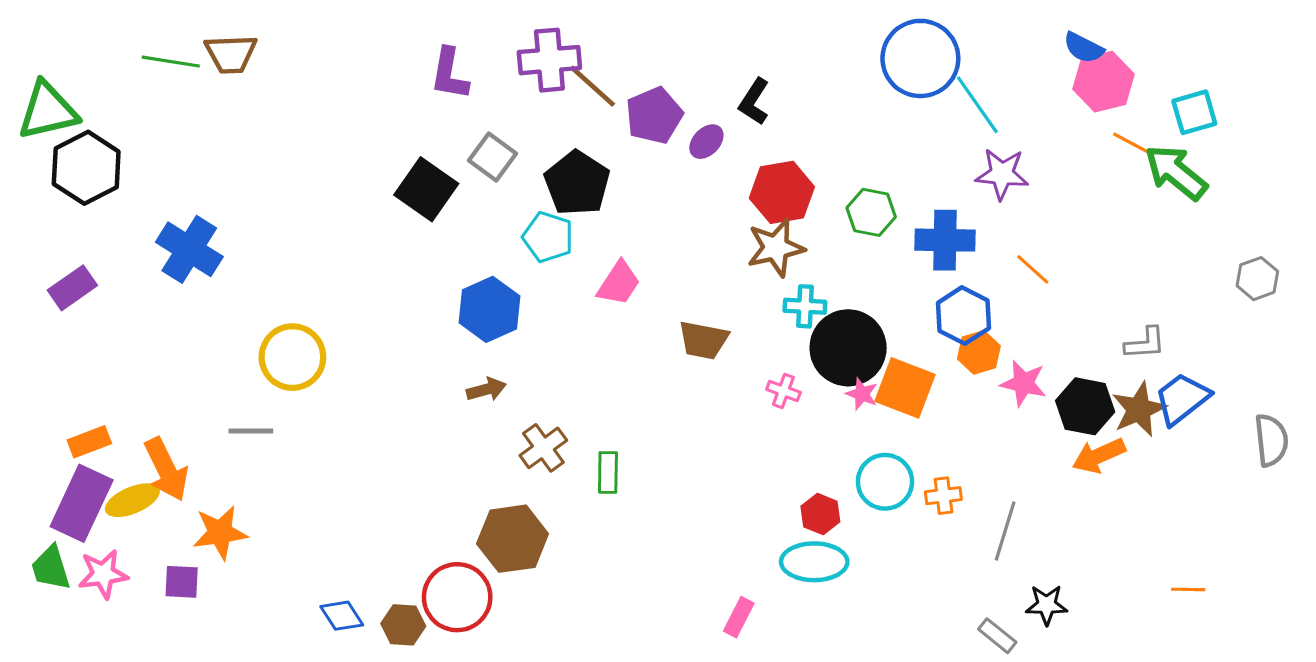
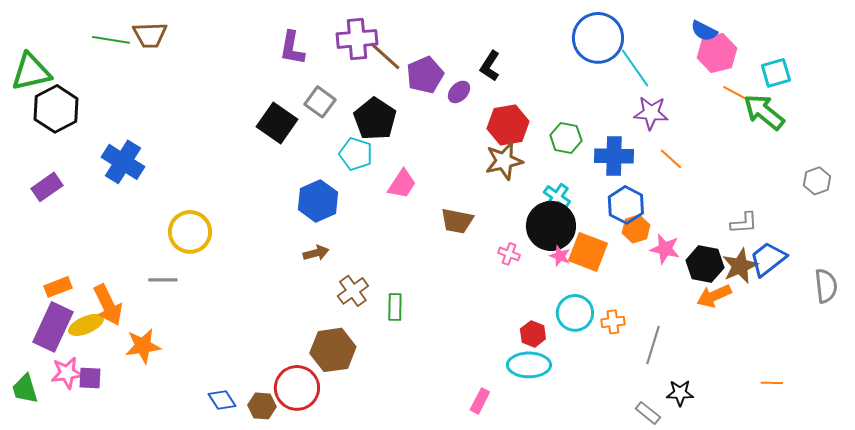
orange line: (1033, 269) -> (671, 159), moved
cyan cross: (805, 306) -> (557, 197), moved, turned 32
green trapezoid: (51, 568) -> (25, 389), moved
purple square: (182, 582) -> (90, 378), moved

